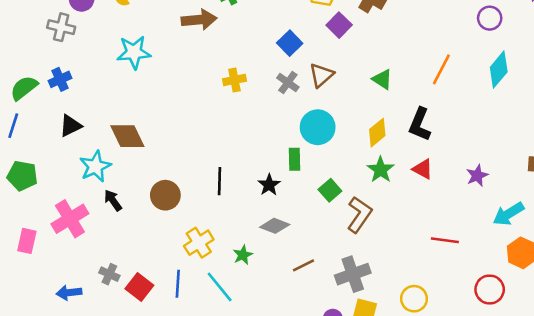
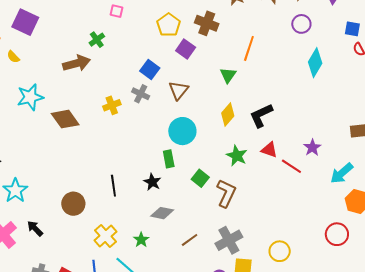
orange line: (441, 69) -> (249, 48), moved
green triangle: (382, 79) -> (228, 75), moved, turned 42
gray cross: (288, 82) -> (141, 94), moved
black L-shape: (420, 124) -> (261, 115), turned 52
yellow diamond: (377, 133) -> (228, 114), moved
brown diamond: (127, 136) -> (65, 119), moved
black arrow: (113, 200) -> (35, 228), moved
red line: (445, 240) -> (291, 166), moved, turned 35

